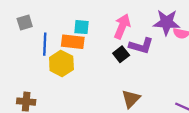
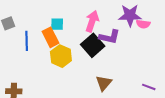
orange rectangle: (73, 42) -> (50, 37), turned 60
black square: (121, 54) -> (93, 45), size x1.6
yellow hexagon: (61, 63) -> (61, 56), moved

